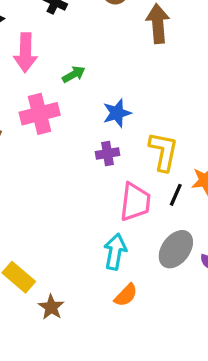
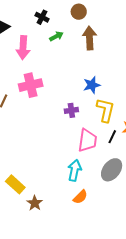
brown arrow: (158, 24) -> (90, 38), moved
green arrow: (74, 74) -> (56, 36), moved
blue star: (117, 113) -> (92, 85), moved

